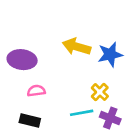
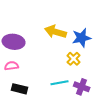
pink semicircle: (36, 91) -> (12, 66), moved
yellow cross: (100, 92) -> (74, 59), moved

